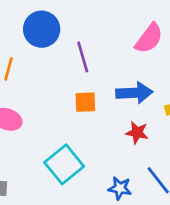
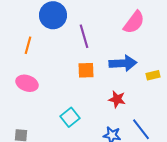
red star: (137, 133) -> (117, 99), moved
cyan square: (64, 164) -> (70, 117), size x0.7

